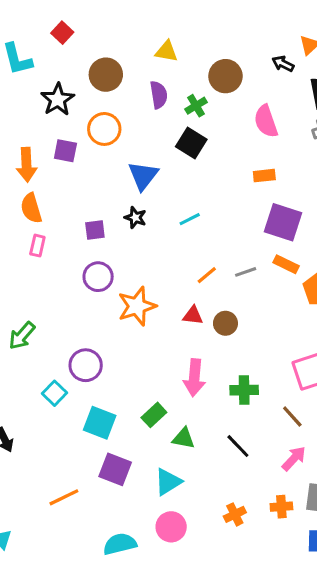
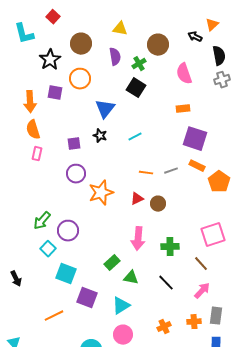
orange line: (207, 275) -> (146, 173), turned 48
red triangle: (193, 315) -> (137, 199), turned -32
green arrow: (22, 336) -> (42, 221), moved
cyan square: (100, 423) -> (66, 274), moved

